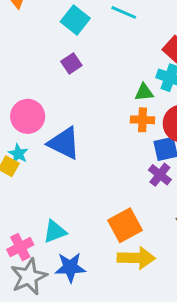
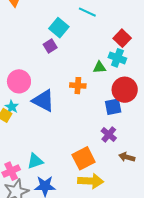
cyan square: (75, 20) -> (59, 28), moved
orange cross: (143, 120) -> (78, 86), moved
purple cross: (160, 175) -> (109, 134), moved

